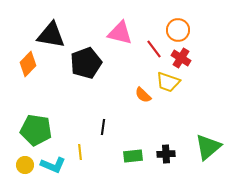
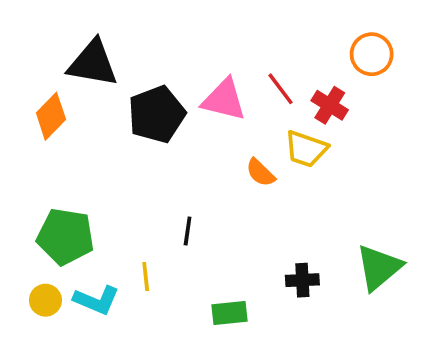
orange circle: (178, 30) -> (372, 54), moved
pink triangle: (120, 33) -> (224, 100), moved
green rectangle: (133, 156) -> (229, 313), moved

